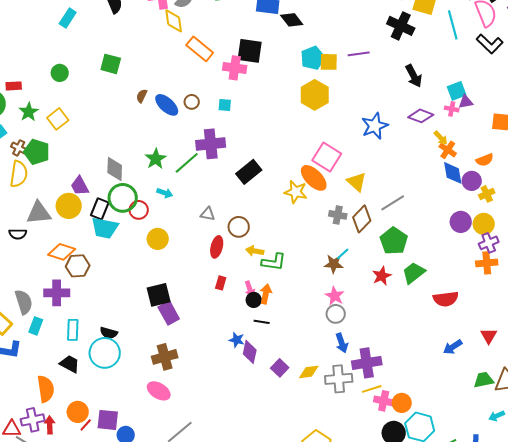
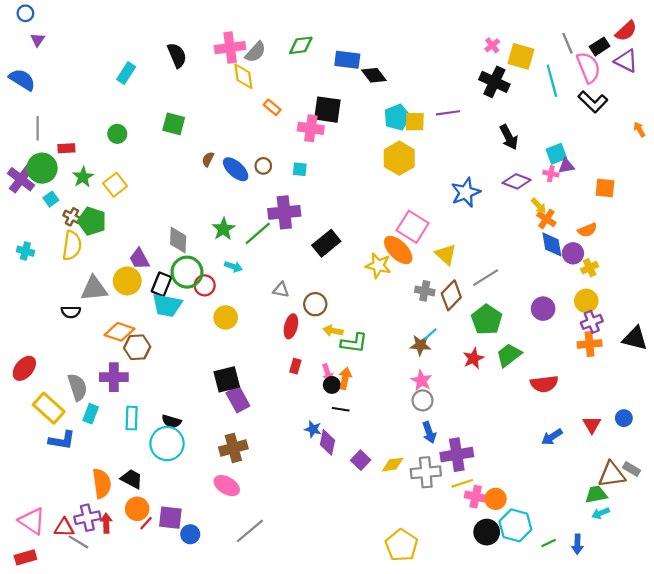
orange rectangle: (200, 49) -> (272, 107), size x0.6
purple circle: (461, 222) -> (543, 309), moved
black trapezoid: (70, 364) -> (132, 479), moved
green trapezoid: (484, 380) -> (596, 494), moved

